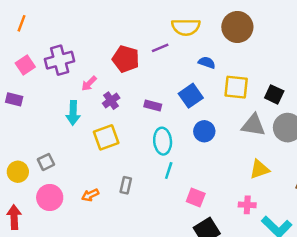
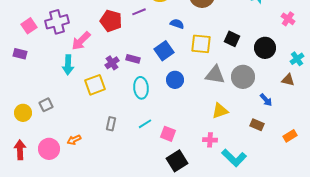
pink arrow: (89, 83) -> (81, 41), size x1.5
black square: (274, 94) -> (232, 39), moved
purple cross: (111, 101) -> (112, 63), moved
cyan line: (169, 171) -> (145, 124), moved, turned 40
orange arrow: (90, 195) -> (74, 140), moved
pink circle: (50, 197) -> (49, 149), moved

